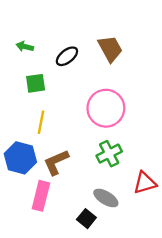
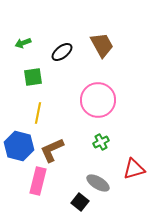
green arrow: (25, 47) -> (23, 43), turned -35
green cross: (109, 154) -> (101, 142), size x0.7

